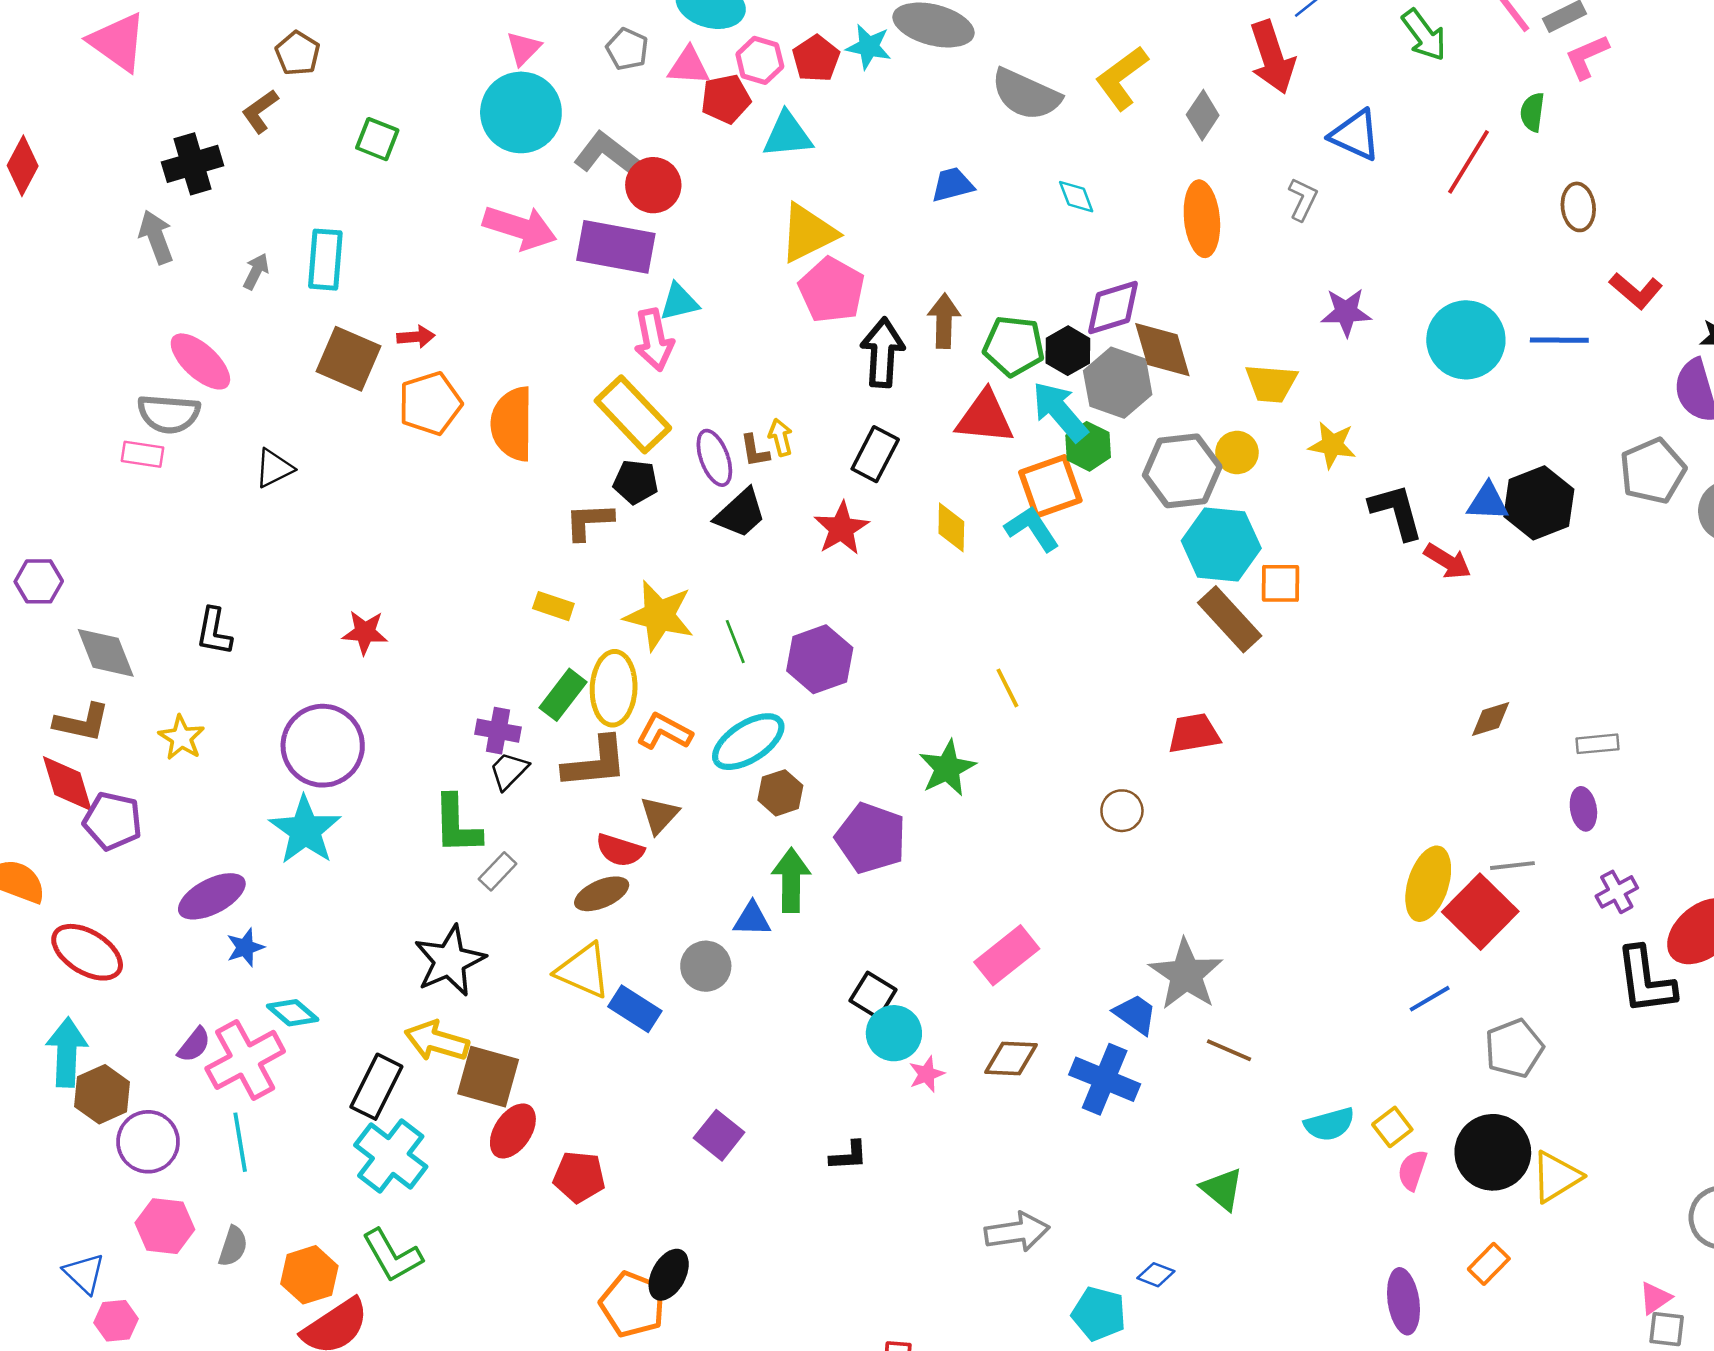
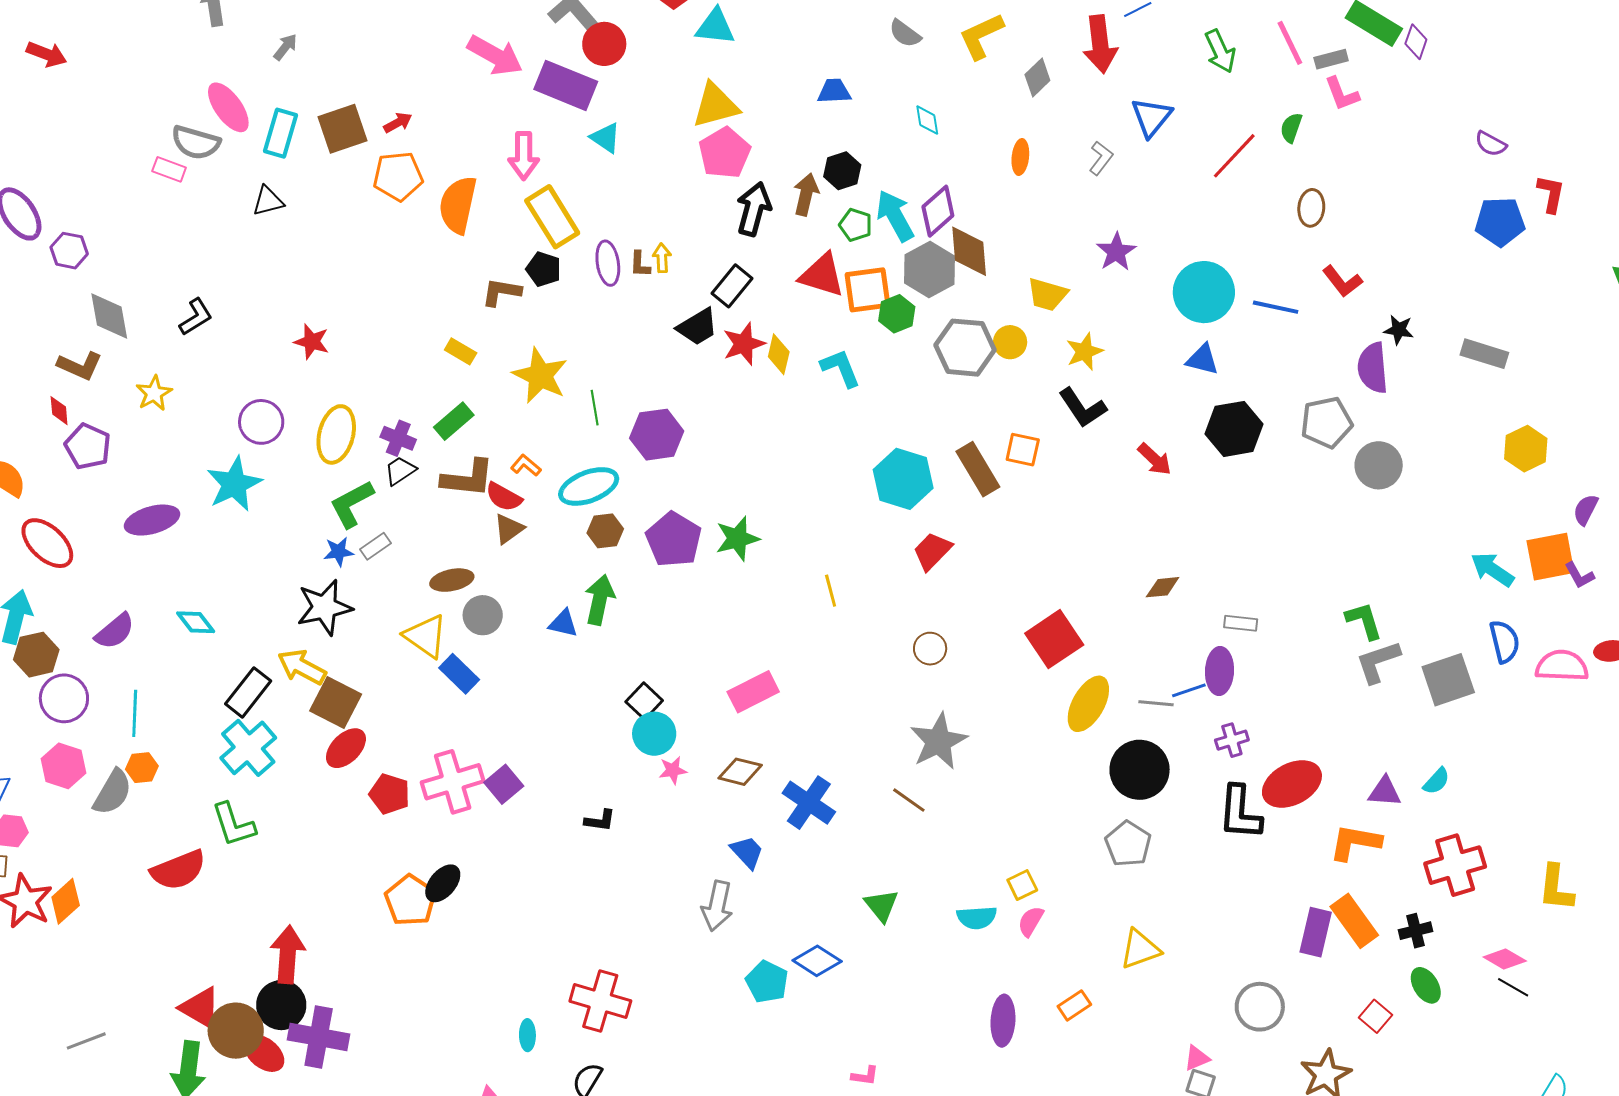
pink L-shape: (1587, 57) -> (1342, 94), turned -99
gray semicircle: (1026, 94) -> (905, 34), size x0.6
blue triangle: (1355, 135) -> (1151, 117), turned 33
orange ellipse: (1202, 219) -> (1020, 157), size x0.6
cyan rectangle: (325, 260) -> (281, 133), moved
cyan triangle: (679, 302) -> (605, 138), turned 36
purple diamond: (1113, 308) -> (938, 211), turned -36
purple star: (1346, 312) -> (1116, 252), turned 30
red arrow: (416, 337) -> (398, 123), turned -36
pink arrow: (654, 340) -> (524, 156), moved
green pentagon: (1014, 346) -> (856, 225), size x0.7
black hexagon: (1068, 351) -> (842, 171), moved
brown square: (349, 359) -> (343, 129), turned 36
cyan arrow: (1060, 411) -> (895, 216), moved
yellow star: (1332, 445) -> (1084, 352), turned 30
orange square: (1050, 486) -> (868, 290), moved
blue triangle: (1488, 502) -> (1202, 359), moved
black L-shape: (1396, 512) -> (1082, 408), moved, turned 150
black trapezoid: (740, 513) -> (698, 327), moved
red star: (841, 528) -> (744, 344), moved
cyan hexagon: (1221, 545) -> (903, 479), moved
black L-shape: (214, 631) -> (196, 317), turned -144
yellow ellipse: (614, 688) -> (336, 434), moved
yellow line: (1007, 688) -> (831, 591), moved
orange L-shape: (664, 732) -> (526, 465), size x0.7
red trapezoid: (1194, 733) -> (932, 551), turned -48
purple circle: (323, 746) -> (261, 422), size x0.7
red diamond: (67, 784) -> (59, 411), size x0.6
purple ellipse: (1583, 809) -> (1220, 671), size x1.4
brown circle: (1122, 811) -> (930, 649), moved
green L-shape: (457, 825) -> (352, 504), turned 52
purple pentagon: (871, 838) -> (674, 540), moved
red semicircle: (620, 850) -> (504, 497), moved
red square: (1480, 912) -> (1054, 639), moved
blue star: (245, 947) -> (339, 552), moved
gray circle: (706, 966) -> (483, 615), moved
gray star: (1186, 974) -> (938, 741), moved
blue line: (1430, 999) -> (1189, 690), moved
blue trapezoid: (1135, 1014) -> (747, 852), moved
purple semicircle: (194, 1045) -> (115, 631), size x1.4
gray pentagon: (1514, 1048) -> (1128, 844), turned -30
pink cross: (245, 1060) -> (453, 782), moved
cyan semicircle: (1329, 1124) -> (977, 918), moved
black circle: (1493, 1152) -> (1140, 770), moved
gray arrow: (1017, 1232) -> (717, 906), turned 99
gray semicircle: (233, 1246) -> (113, 792), size x1.5
orange hexagon: (309, 1275) -> (142, 768), moved, size x0.7
blue diamond: (1156, 1275) -> (817, 961), size x1.6

